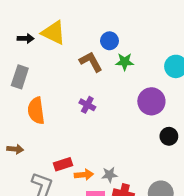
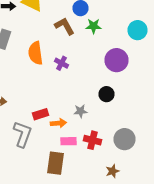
orange semicircle: (36, 111) -> (36, 53), moved
black circle: (169, 136) -> (106, 94), moved
gray star: (109, 175) -> (80, 111), moved

